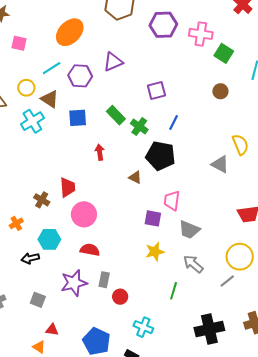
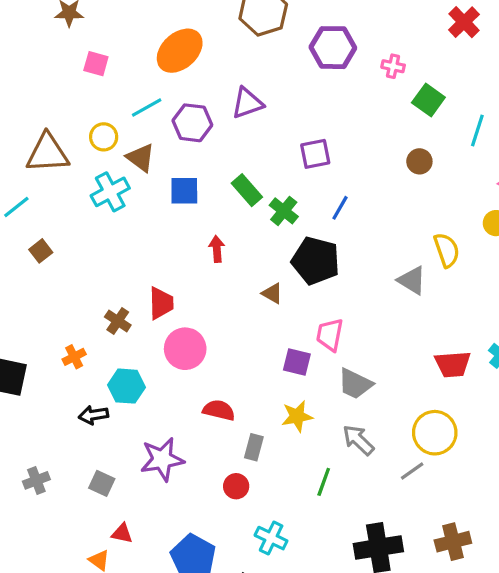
pink cross: (201, 34) -> (393, 66), size x0.6
red semicircle: (90, 250) -> (219, 410), moved
gray rectangle: (104, 280) -> (254, 447), moved

